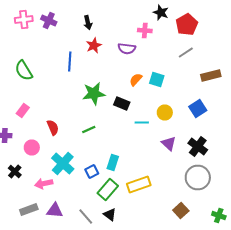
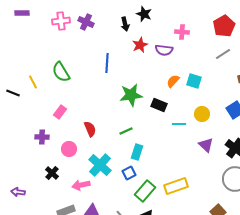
black star: (161, 12) -> (144, 14), moved
red star: (94, 46) -> (140, 45), moved
cyan rectangle: (113, 162) -> (137, 152), moved

